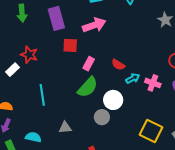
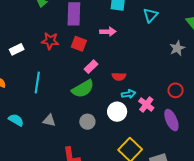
pink arrow: (94, 25) -> (108, 32), size x0.7
red star: (29, 55) -> (50, 41), moved, turned -30
red semicircle: (118, 65) -> (119, 77), turned -48
white circle: (113, 100) -> (117, 112), moved

